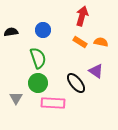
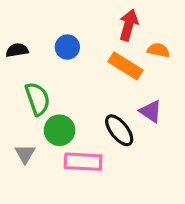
orange rectangle: (80, 42) -> (125, 66), size x1.5
orange semicircle: (101, 42) -> (158, 50), moved
green semicircle: (38, 58) -> (38, 99), moved

